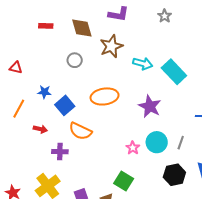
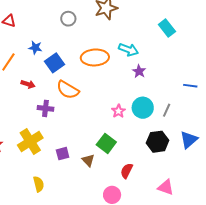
cyan arrow: (143, 64) -> (128, 50), moved
cyan rectangle: (174, 72) -> (167, 28), moved, size x0.7
purple star: (150, 106) -> (139, 71), size x0.6

